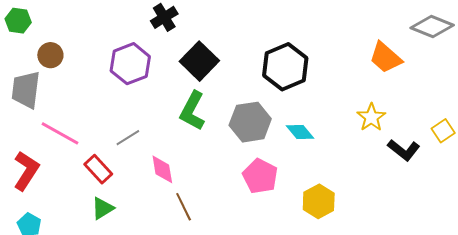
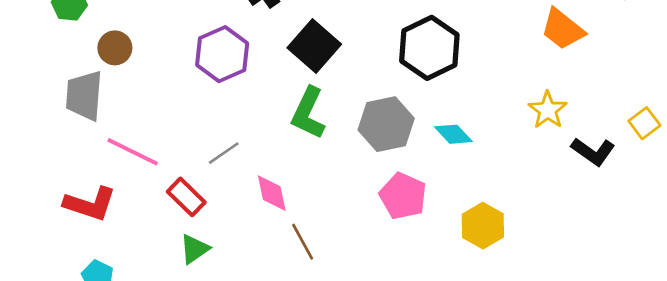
red L-shape: (26, 171) -> (90, 204), turned 78

